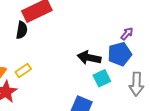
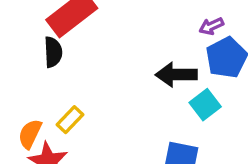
purple arrow: (127, 34) -> (211, 26), moved, turned -144

